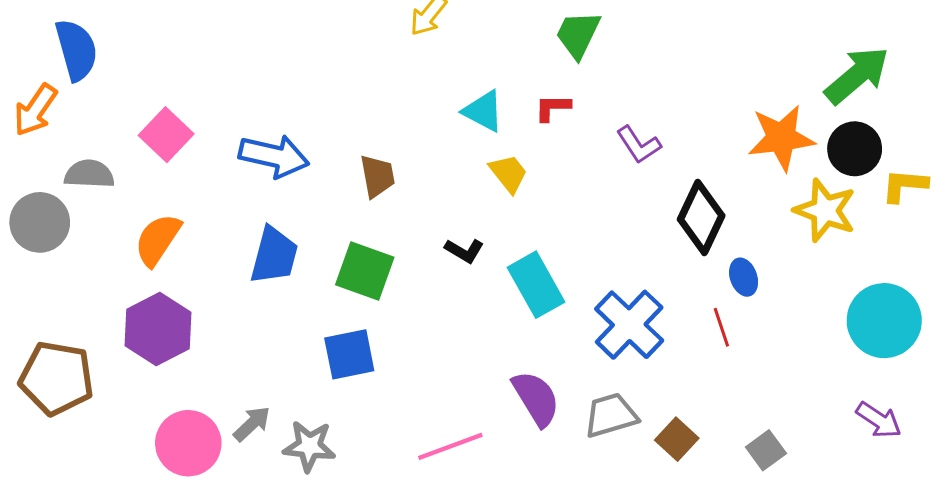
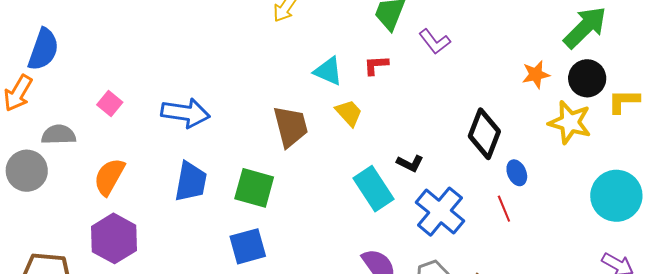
blue semicircle: (76, 50) -> (43, 49), turned 39
pink square: (166, 135) -> (110, 103), size x0.7
orange star: (781, 138) -> (536, 74), size x0.6
purple L-shape: (639, 145) -> (435, 42), moved
brown trapezoid: (377, 176) -> (291, 126), moved, size x1.4
black L-shape: (464, 251) -> (410, 163), moved

